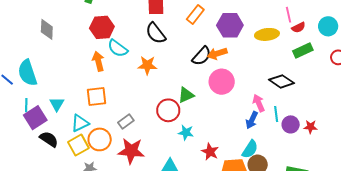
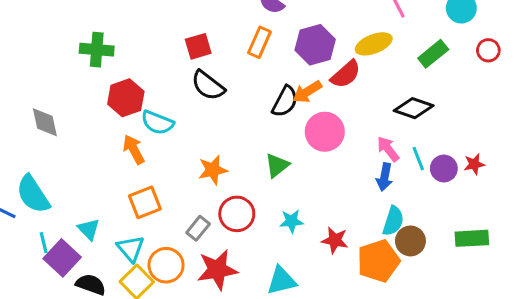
red semicircle: (299, 27) -> (346, 74), moved, size x1.5
orange star: (147, 65) -> (213, 170), moved
red circle: (168, 110) -> (237, 214), moved
cyan triangle: (80, 123) -> (131, 248), turned -30

